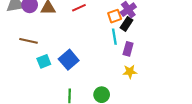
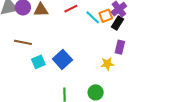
cyan line: (114, 37) -> (93, 17), moved, turned -35
yellow star: (130, 72) -> (107, 64), moved

